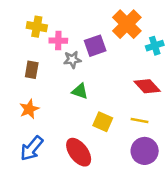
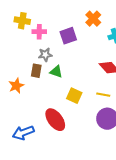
orange cross: (127, 24) -> (93, 19), size x0.7
gray star: (72, 60) -> (45, 55), moved
brown rectangle: (32, 70) -> (36, 71), moved
blue arrow: (32, 148) -> (23, 133), moved, turned 30

